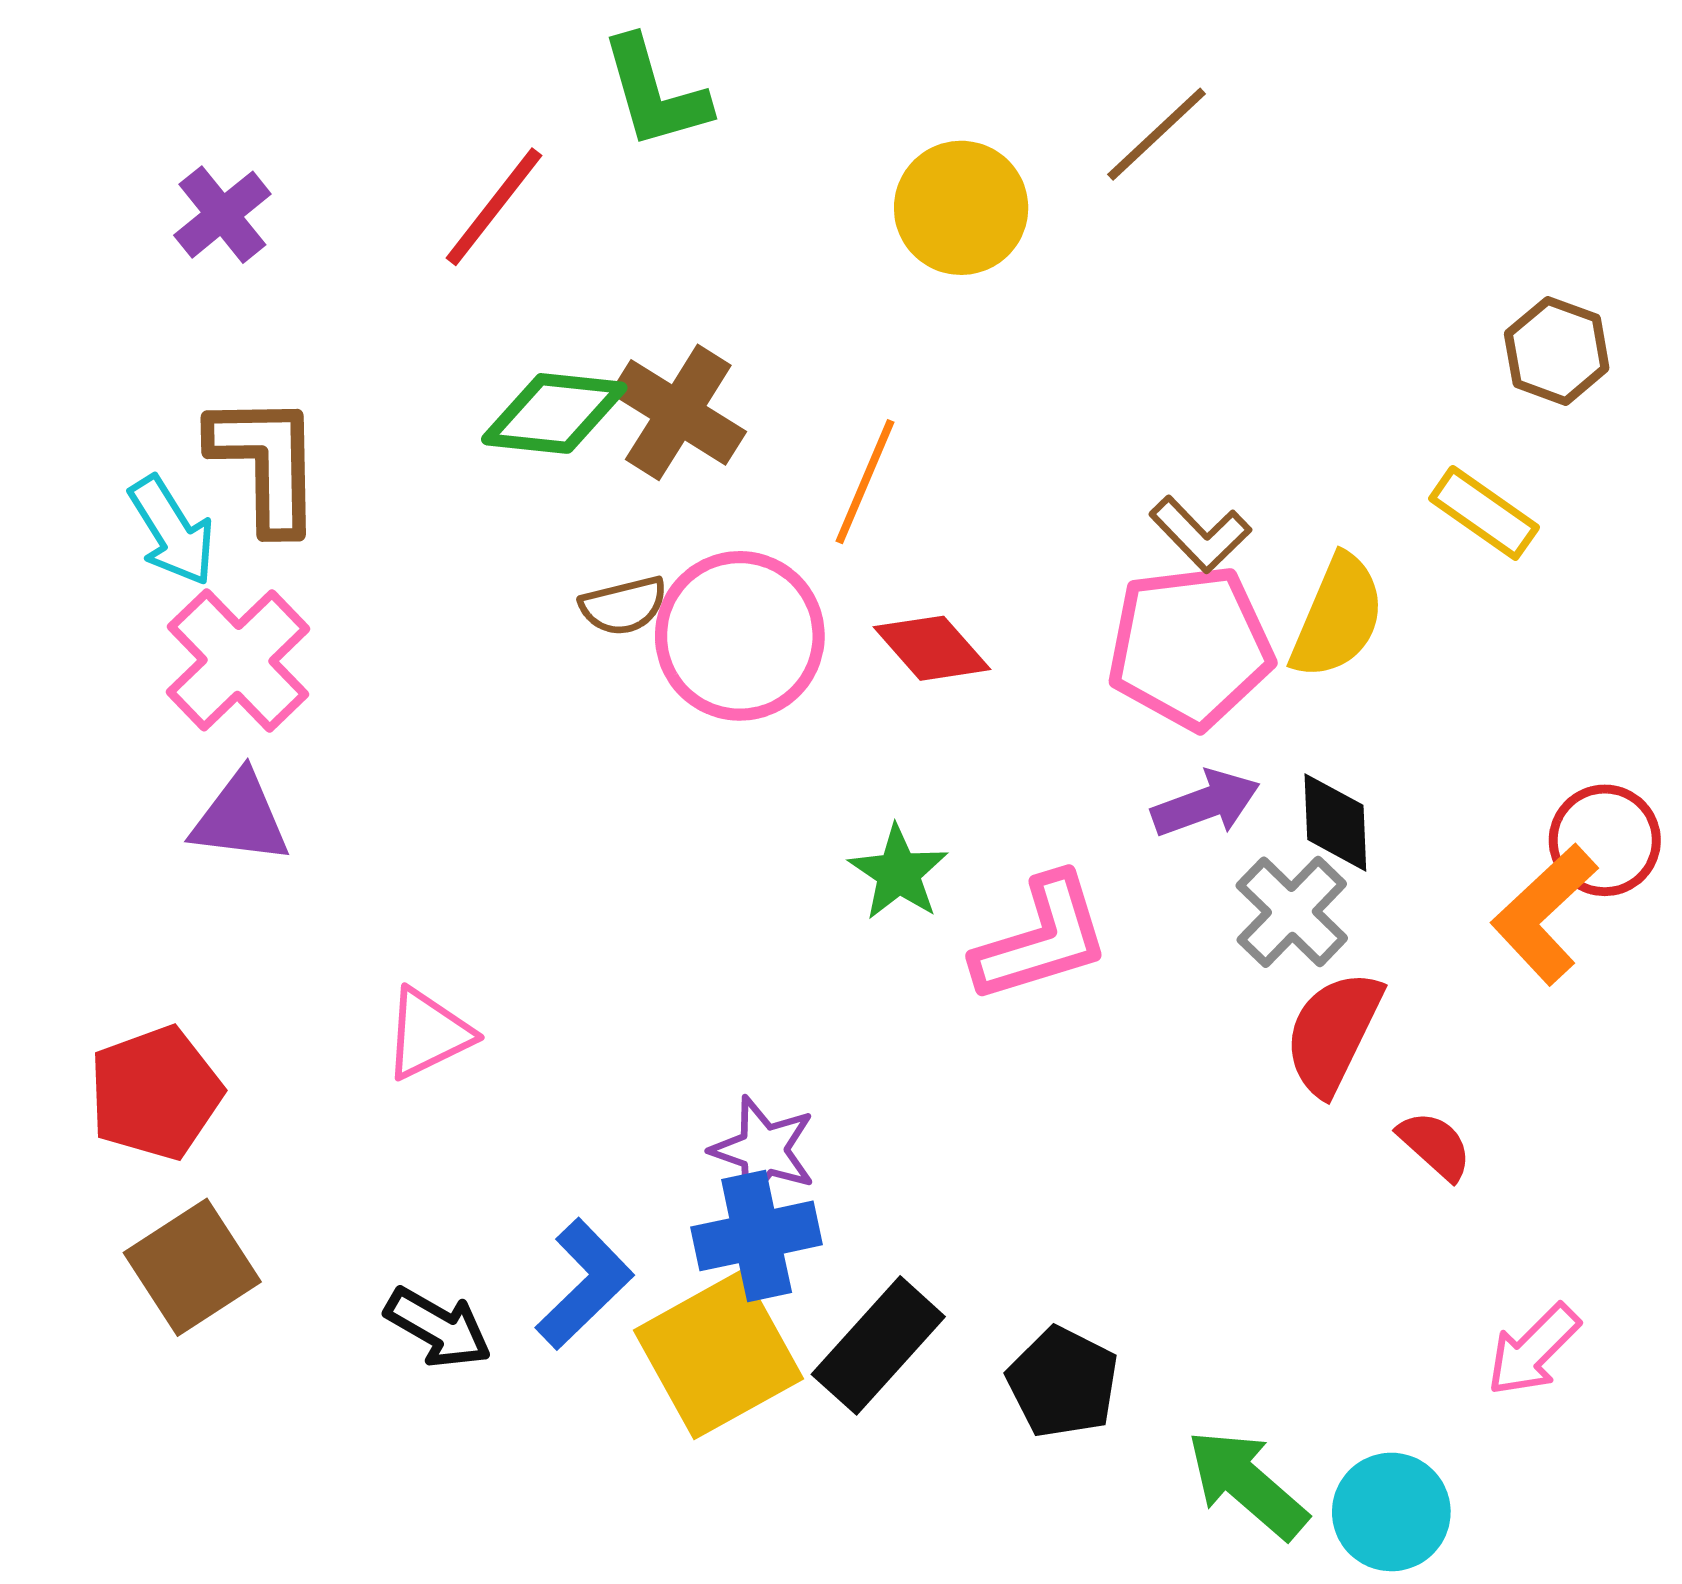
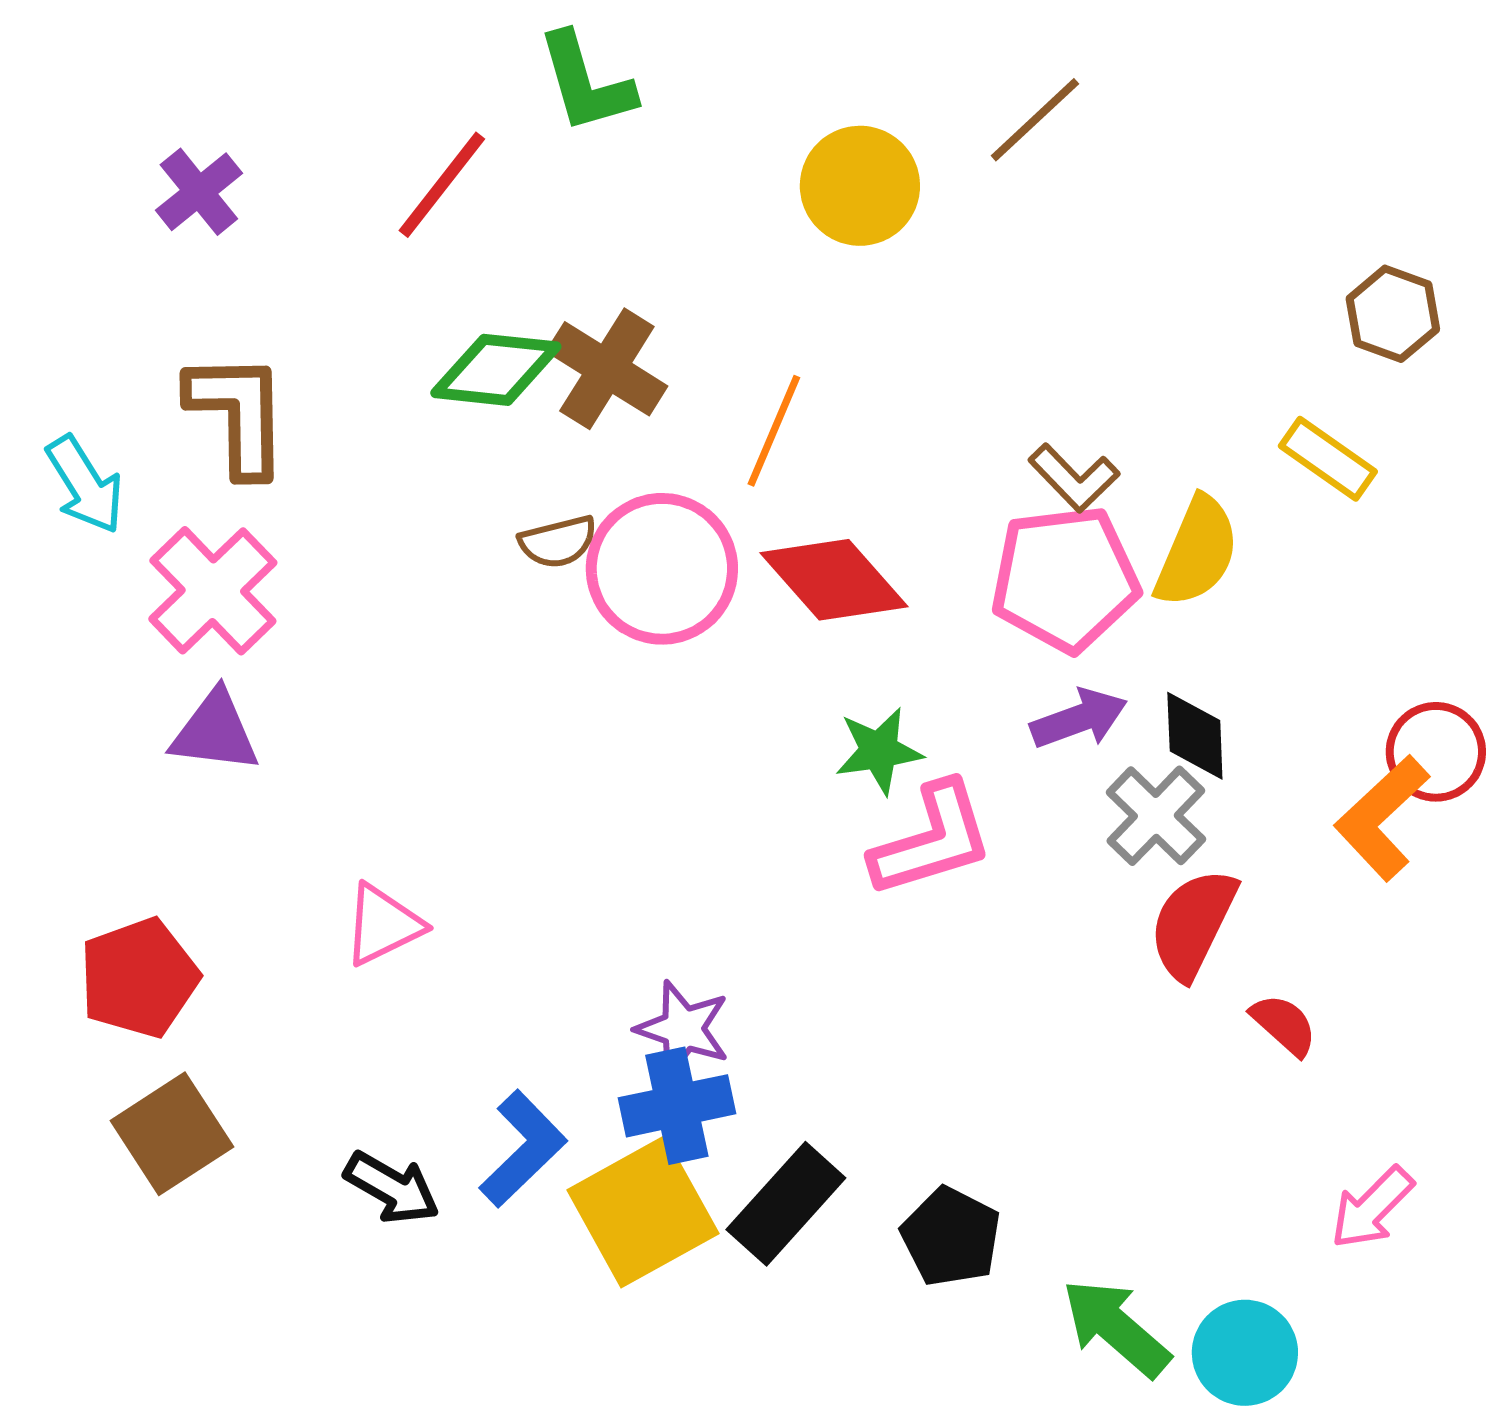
cyan arrow: (172, 531) -> (85, 485), moved
red diamond: (932, 648) -> (834, 580), size x1.4
green star: (898, 873) -> (879, 751), moved, turned 30

